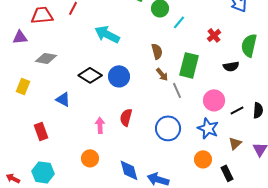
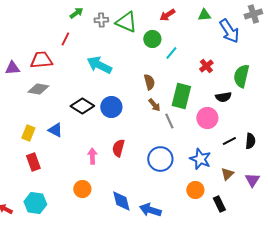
red trapezoid: (42, 15) -> (41, 60), moved
yellow rectangle: (23, 86) -> (28, 133), moved
pink circle: (214, 100) -> (207, 118), moved

